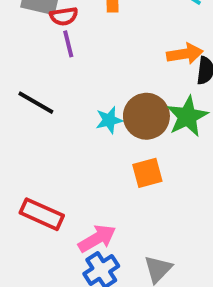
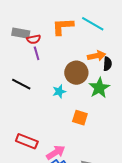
brown circle: (146, 116) -> (76, 73), moved
orange square: (147, 173) -> (80, 118), turned 35

